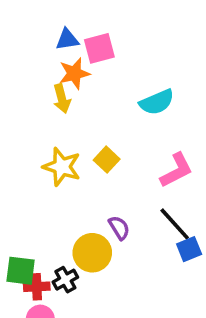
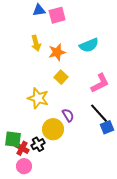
orange star: (74, 73) -> (57, 52), moved
yellow star: (62, 167) -> (38, 98), moved
red cross: (37, 287) -> (22, 148), turned 32

